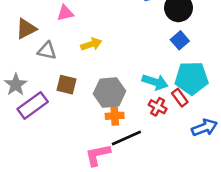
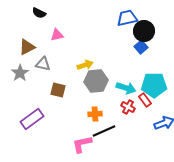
blue square: (180, 40) -> (141, 47), moved
yellow arrow: (91, 44) -> (85, 65), moved
gray star: (16, 85) -> (20, 73), moved
gray hexagon: (109, 92) -> (96, 81), moved
purple rectangle: (33, 105) -> (32, 119), moved

